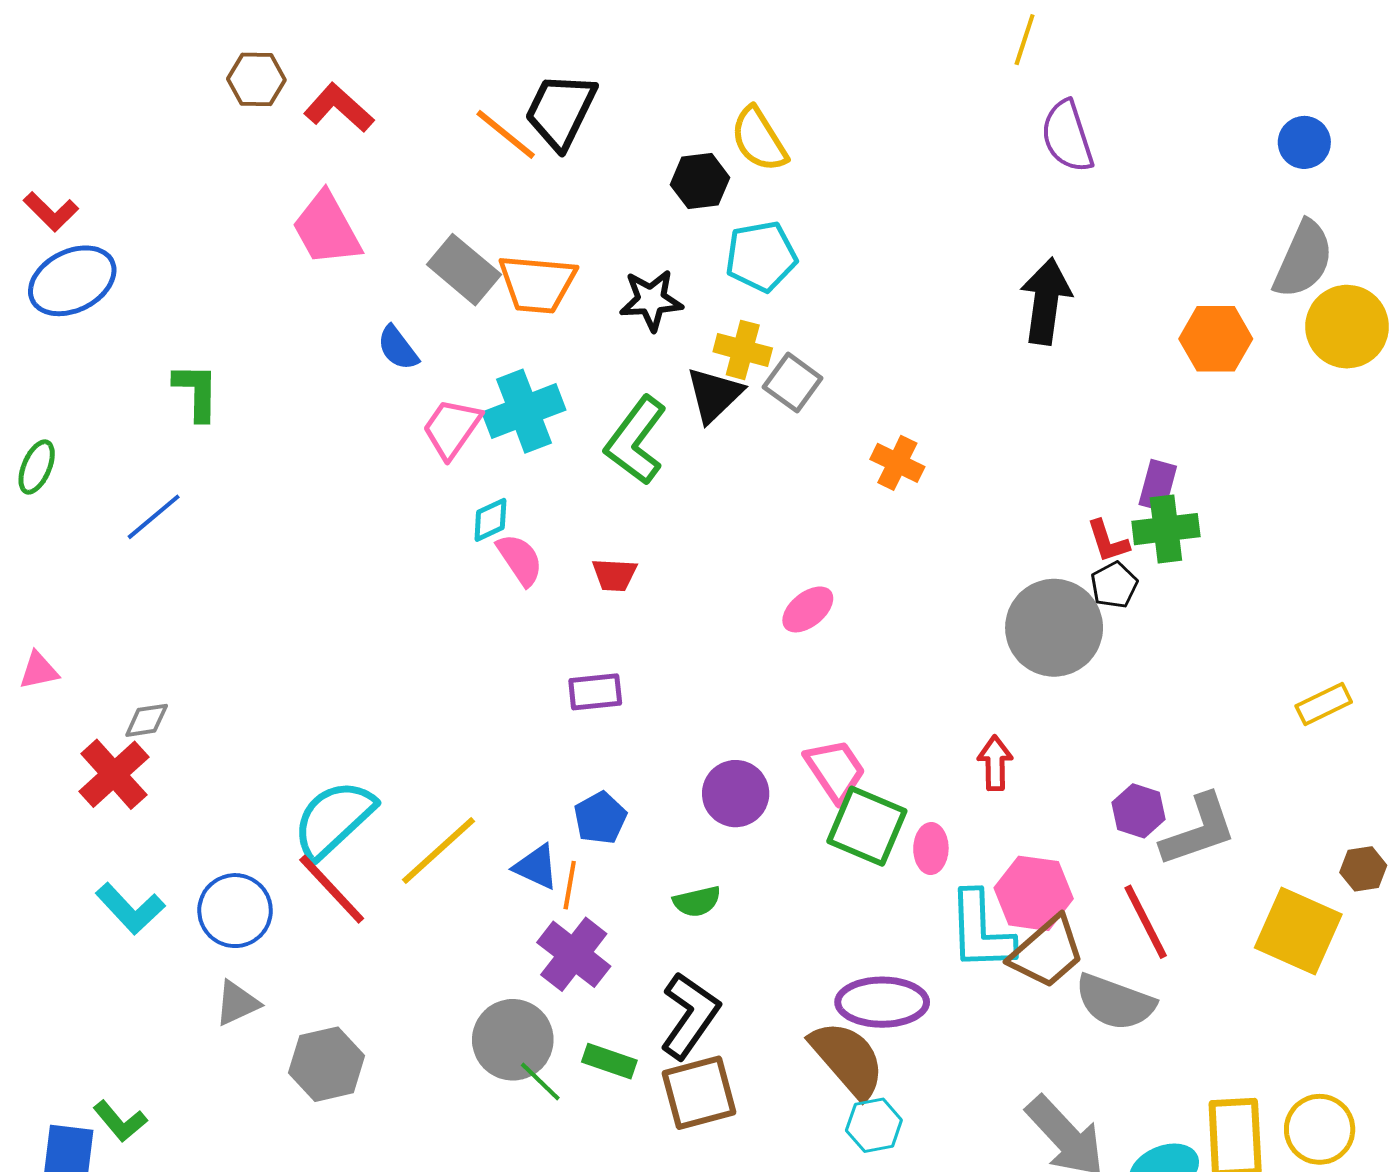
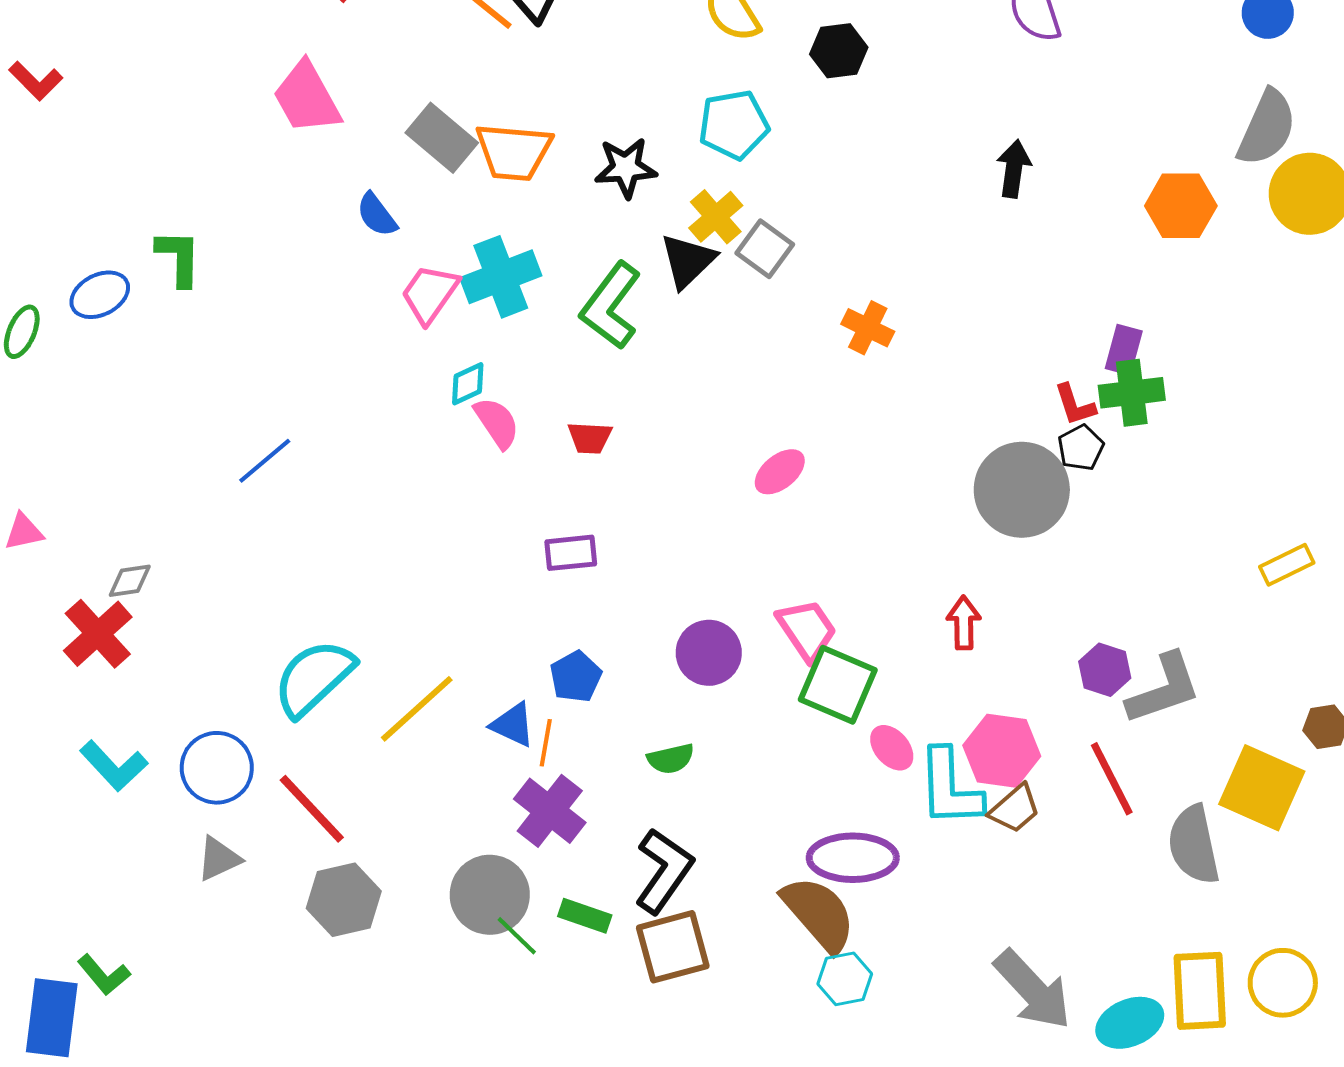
black hexagon: (700, 181) -> (839, 51), moved
blue ellipse: (72, 281) -> (100, 295), moved, size x0.7
black arrow: (1046, 301) -> (1014, 169), size x0.7
yellow cross: (743, 350) -> (716, 217), turned 34
blue line: (154, 517) -> (265, 461), moved
pink ellipse: (931, 849) -> (892, 748), moved, turned -42
red line: (332, 889) -> (312, 809), moved
brown trapezoid: (1047, 952) -> (1015, 809), size x0.7
gray semicircle: (1115, 1002) -> (1194, 845), moved, turned 58
gray hexagon: (327, 1064) -> (344, 900), moved

